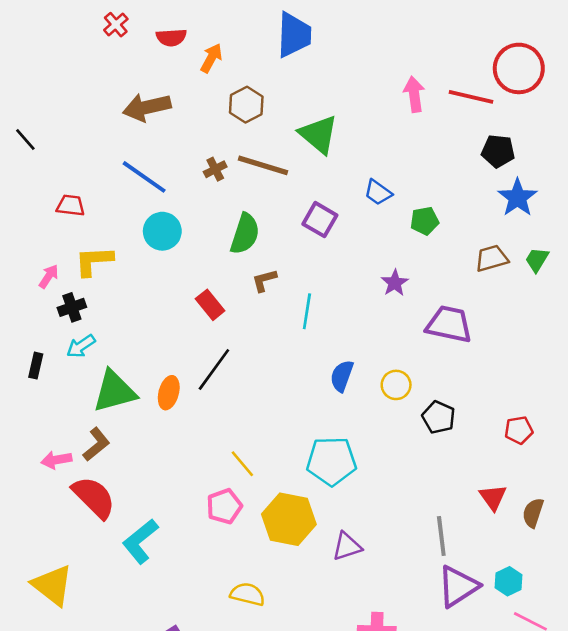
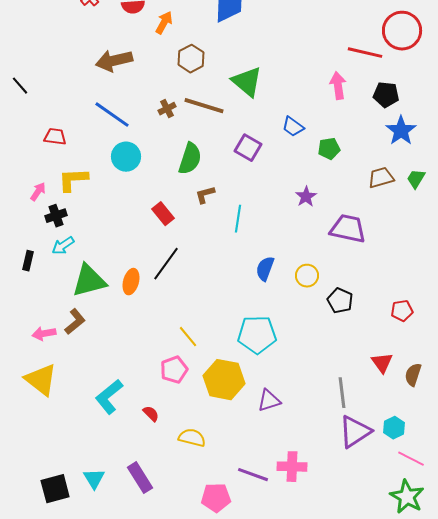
pink arrow: (414, 94) -> (338, 86), moved
red semicircle: (94, 497) -> (151, 414), moved, size x0.5
yellow triangle: (52, 585) -> (41, 380), moved

